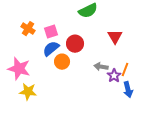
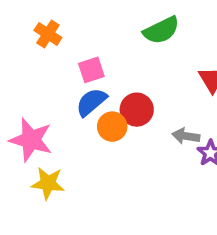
orange cross: (28, 29) -> (48, 34), moved
red circle: (75, 44) -> (137, 110), moved

